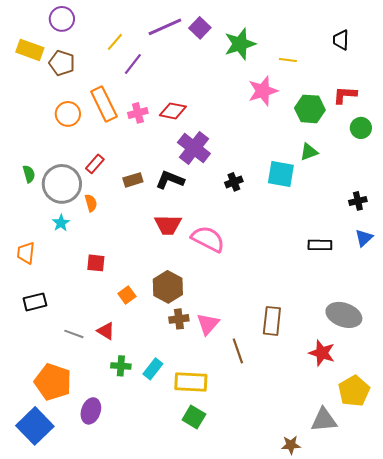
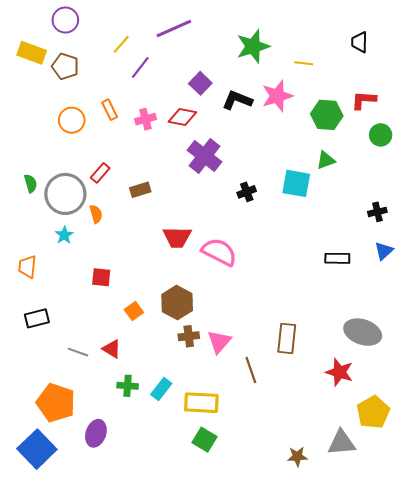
purple square: (200, 28) -> (200, 83), moved
orange rectangle: (104, 104) -> (110, 110), size x0.6
black L-shape: (170, 180) -> (237, 100), moved
brown star: (291, 445) -> (297, 456), moved

